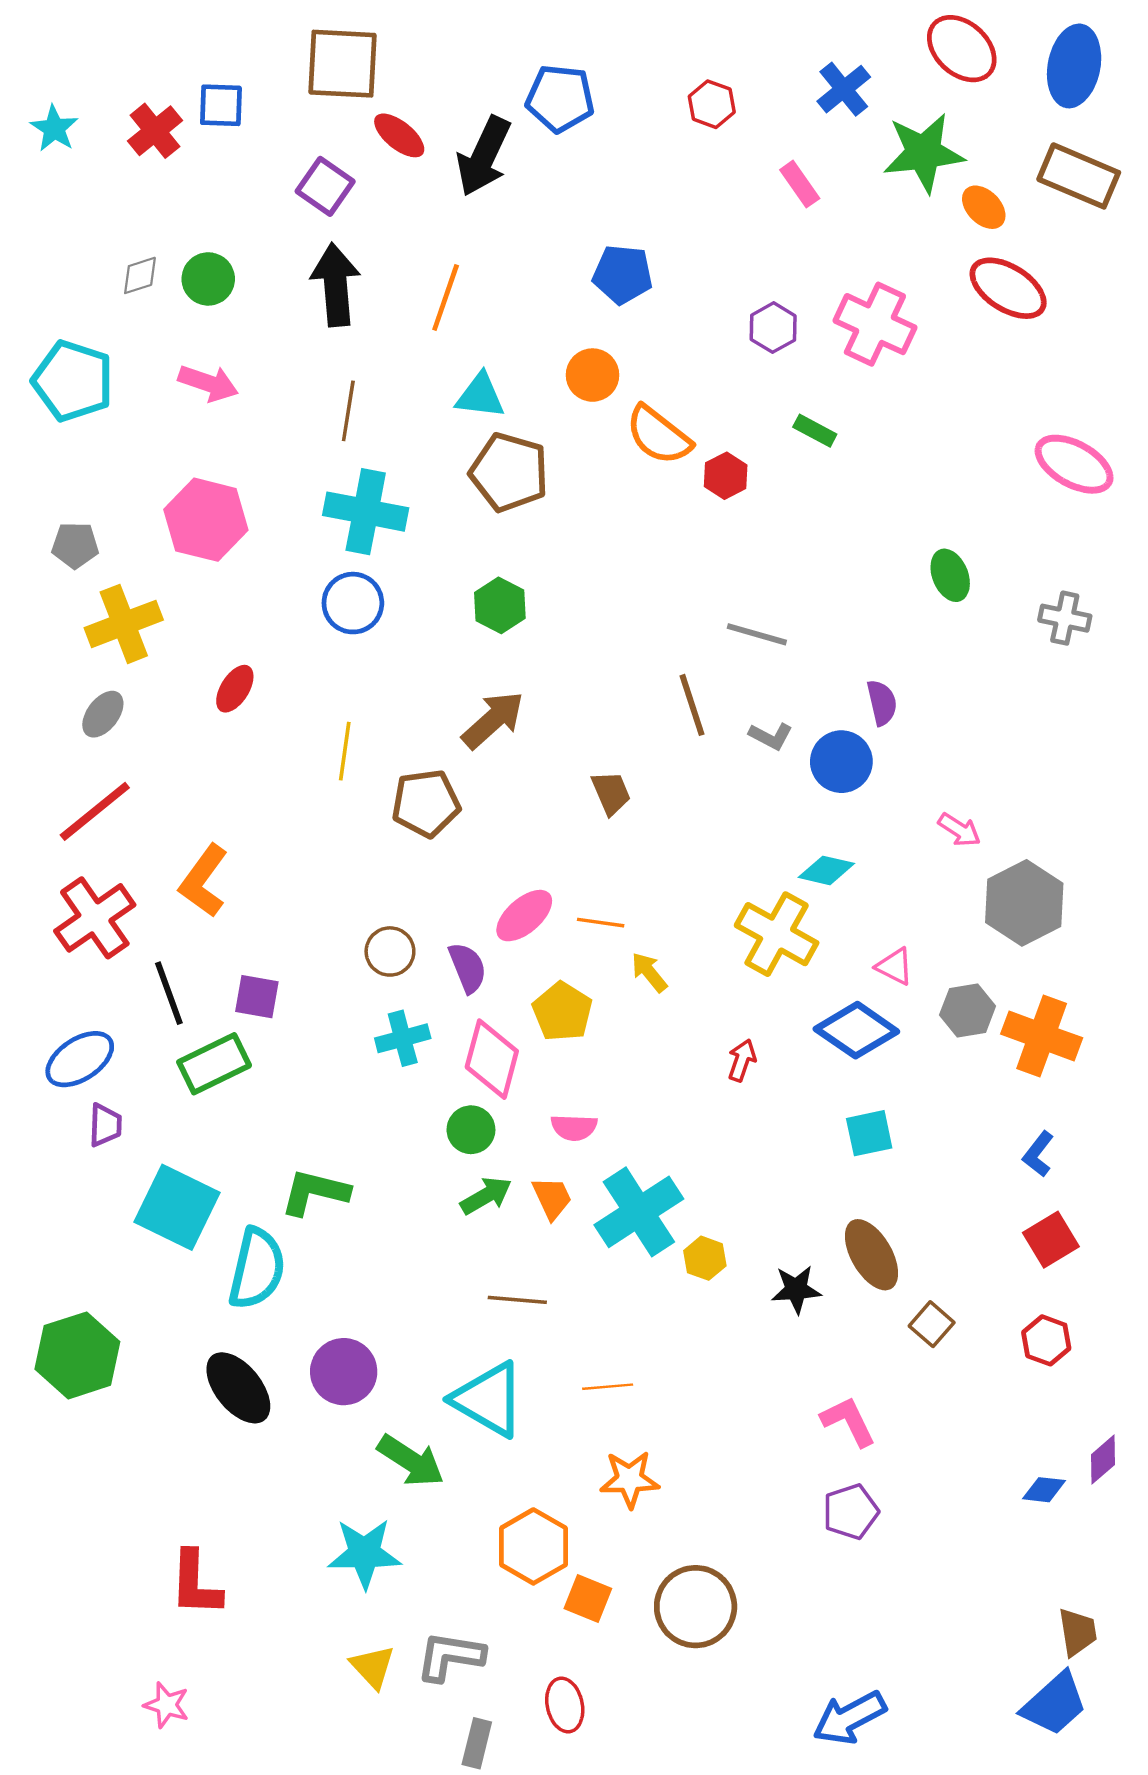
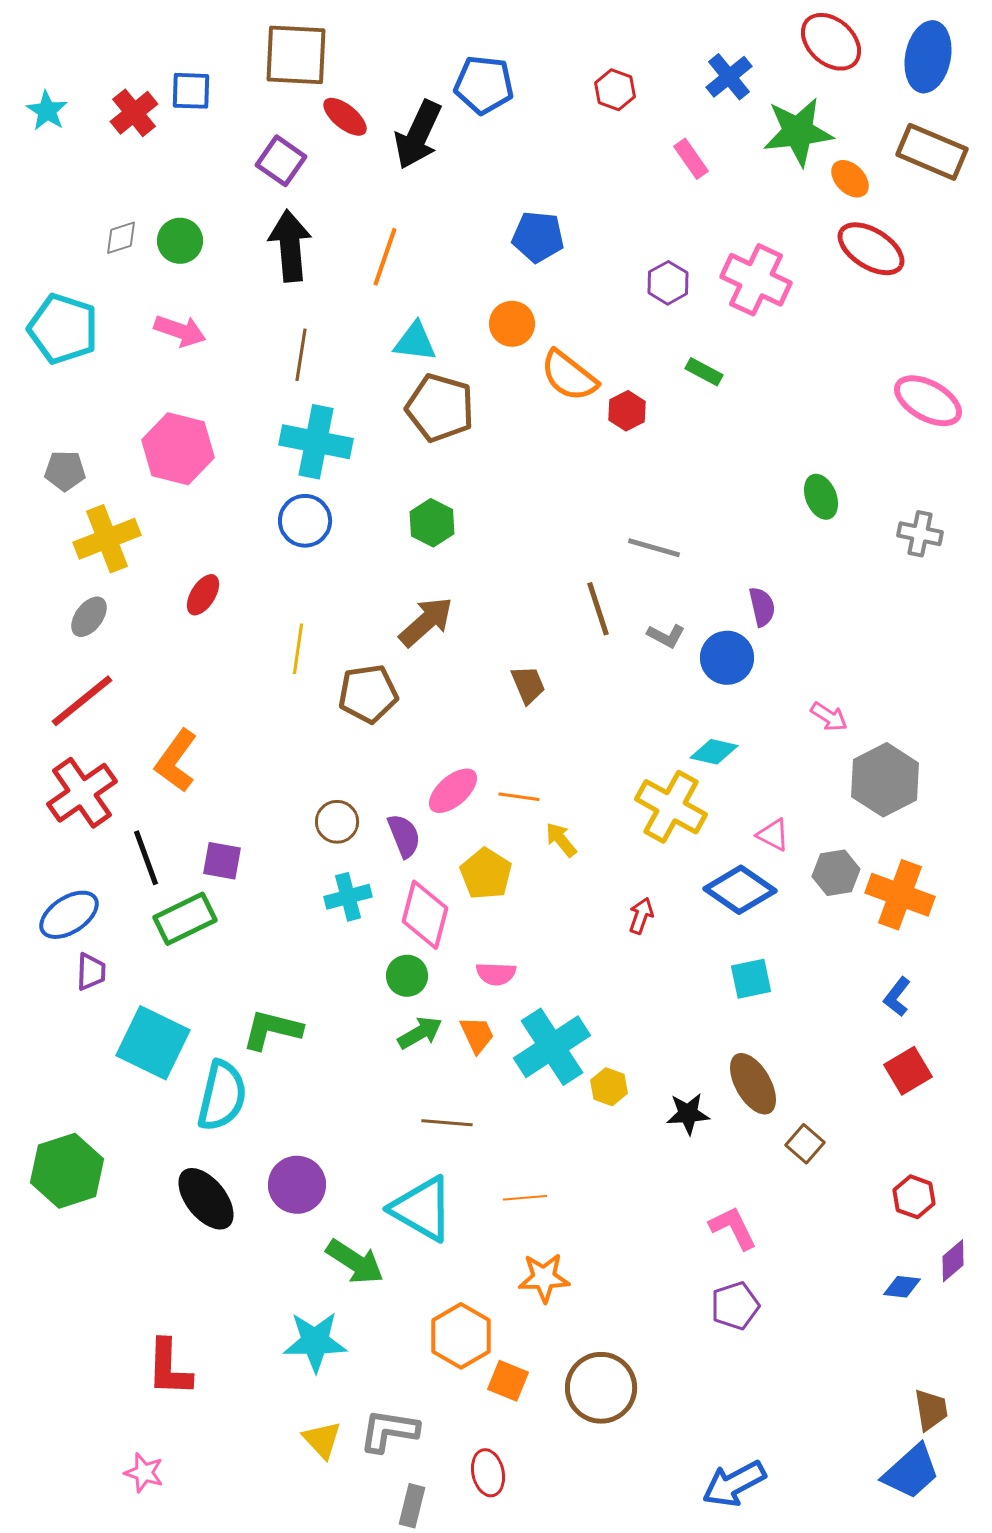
red hexagon: (1046, 1340) -> (914, 1197), moved

